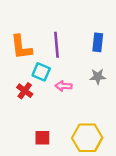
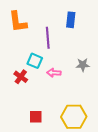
blue rectangle: (98, 42) -> (71, 20), moved
orange L-shape: (21, 47) -> (18, 22), moved

